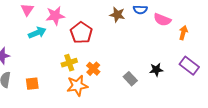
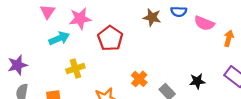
yellow cross: (69, 63) -> (75, 68), moved
orange cross: (93, 69) -> (139, 79), moved

